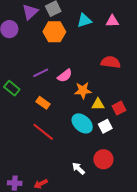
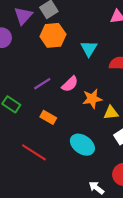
cyan triangle: (84, 20) -> (89, 49), moved, turned -35
cyan ellipse: (82, 123) -> (82, 145), moved
red line: (43, 132) -> (34, 152), moved

